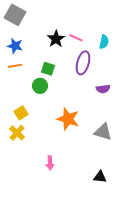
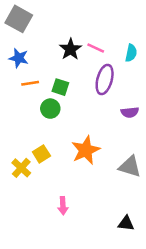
orange line: (15, 66) -> (30, 83), moved
yellow square: (21, 113) -> (41, 154), moved
orange star: (68, 119) -> (86, 150), turned 30

